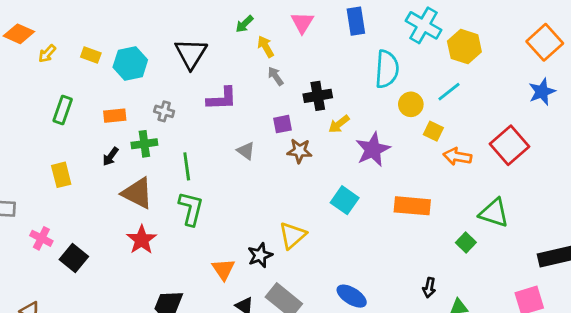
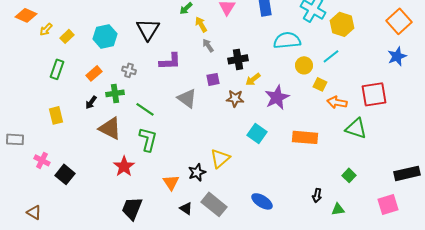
yellow rectangle: (91, 55) -> (67, 36), moved, turned -64
cyan semicircle: (387, 69) -> (287, 40), turned -100
orange rectangle: (115, 116) -> (94, 73), turned -35
red square: (510, 145) -> (374, 94), turned 32
gray triangle: (246, 151) -> (187, 98), size x1.5
brown star: (299, 151) -> (235, 98), moved
green line: (187, 166) -> (145, 109), turned -48
green triangle: (494, 213) -> (356, 128), moved
red star: (142, 240) -> (124, 166), moved
green square: (466, 243) -> (349, 175), moved

